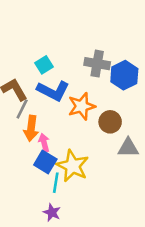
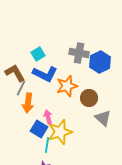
pink arrow: (44, 143) -> (48, 117), moved
gray triangle: (128, 148) -> (103, 118), turned 42
yellow star: (73, 166) -> (60, 132), turned 30

